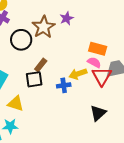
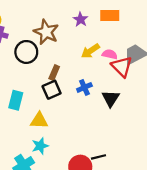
purple star: (67, 18) -> (81, 19), moved
orange rectangle: (98, 49) -> (110, 16), moved
yellow arrow: (78, 74) -> (90, 51), moved
black triangle: (98, 113) -> (111, 98), moved

